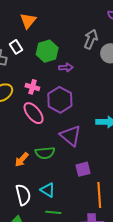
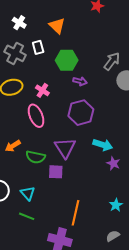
orange triangle: (28, 21) -> (57, 26), turned -42
purple hexagon: (60, 100) -> (81, 113), moved
orange arrow: (22, 160) -> (13, 146), moved
purple square: (83, 169) -> (56, 172), moved

